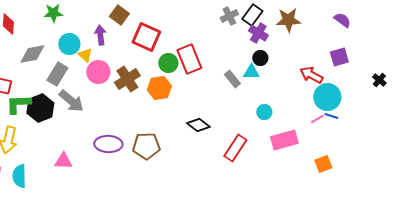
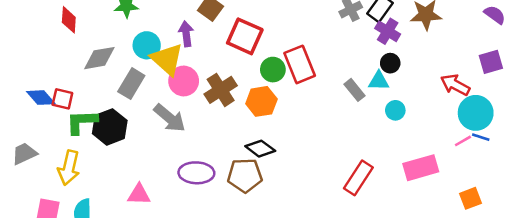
yellow triangle: (85, 55) -> (167, 59), size x1.8
gray arrow: (71, 101) -> (170, 118), moved
cyan circle: (264, 112) -> (395, 110), moved
black diamond: (198, 125) -> (260, 149), moved

